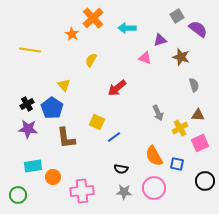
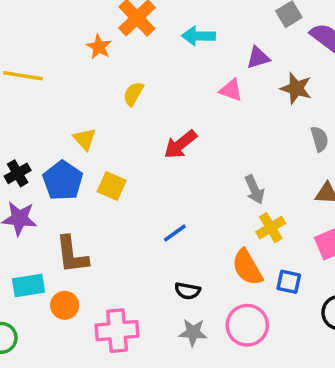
yellow square: (97, 122) -> (112, 186), moved
yellow cross: (180, 128) -> (271, 228), moved
brown L-shape: (66, 138) -> (72, 255), moved

